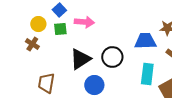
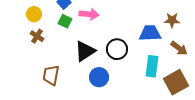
yellow circle: (38, 24) -> (34, 14), moved
green square: (60, 29) -> (65, 21), turned 32

